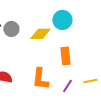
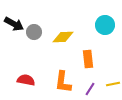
cyan circle: (62, 20) -> (105, 25), moved

